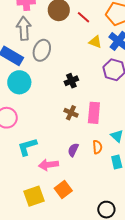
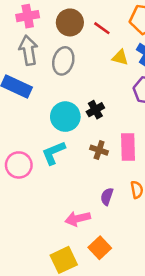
gray ellipse: (42, 50) -> (63, 61), moved
cyan circle: (19, 82) -> (65, 117), moved
cyan L-shape: (27, 147) -> (54, 153), moved

